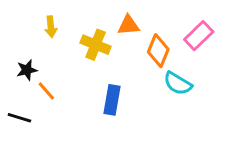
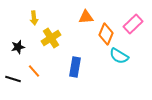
yellow cross: (96, 45) -> (51, 38), moved, turned 36
orange line: (46, 91) -> (34, 71), moved

